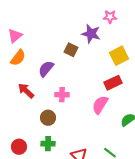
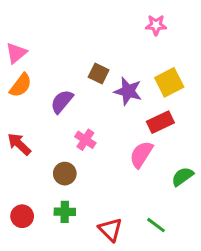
purple star: (91, 34) -> (128, 91), moved
red arrow: (26, 91) -> (19, 144), moved
pink cross: (62, 95) -> (85, 140), turned 32

